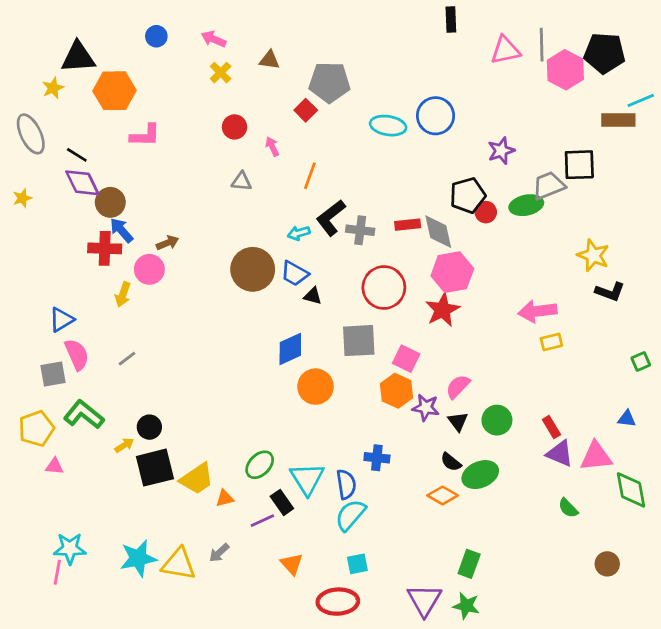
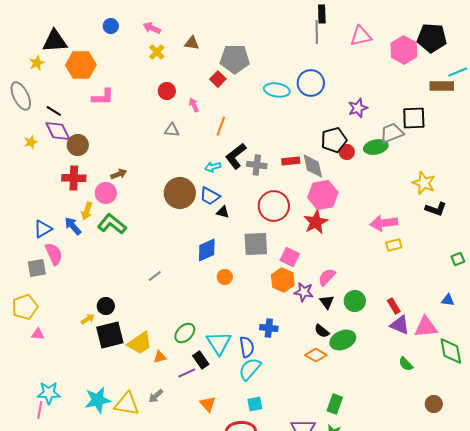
gray line: (542, 45) -> (317, 32), moved
yellow star: (22, 198) -> (31, 142), moved
blue arrow: (121, 230) -> (73, 226), moved
gray line: (127, 359) -> (155, 276), moved
orange circle: (315, 387) -> (225, 277), size x0.6
green L-shape: (84, 415) -> (112, 224), moved

